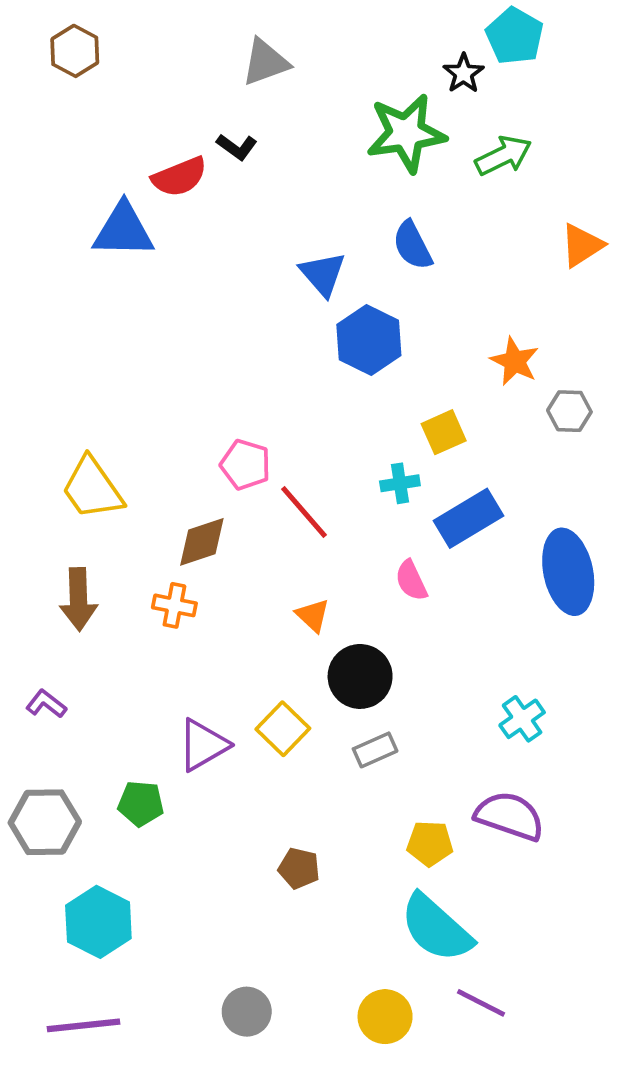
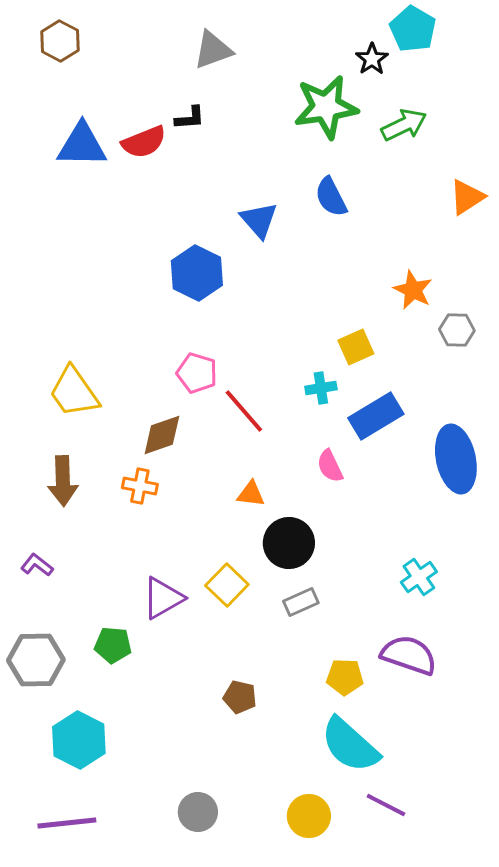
black L-shape: (237, 147) -> (190, 118), turned -40
blue triangle: (123, 230) -> (82, 145), moved
blue hexagon: (369, 340) -> (197, 273), moved
orange triangle: (313, 615) -> (251, 494), turned -36

